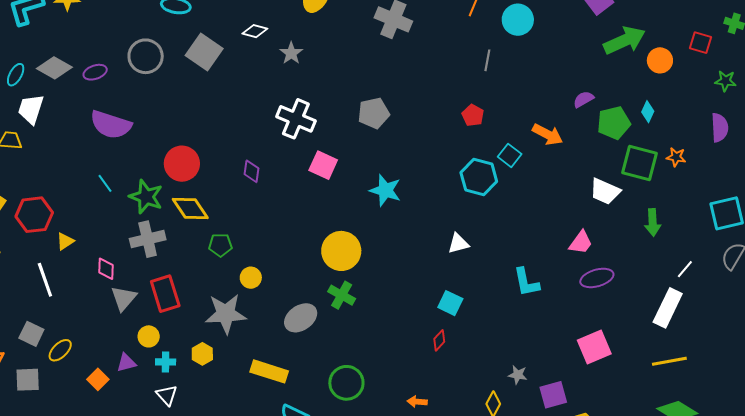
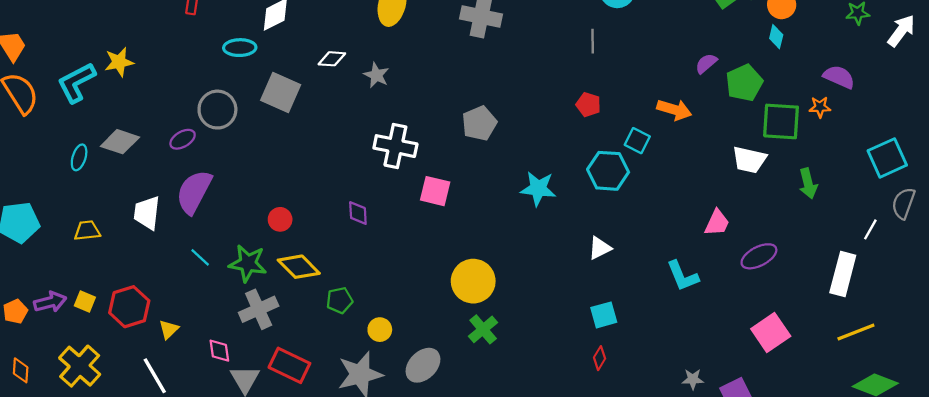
purple ellipse: (95, 72) -> (183, 139), moved
white trapezoid: (31, 109) -> (147, 213), moved
cyan diamond: (648, 112) -> (776, 37), moved
purple semicircle: (111, 125) -> (194, 192), turned 111
purple semicircle: (720, 128) -> (839, 77), moved, turned -52
red circle: (182, 164) -> (280, 219), size x0.6
cyan star: (385, 190) -> (538, 189), moved
pink trapezoid: (581, 243) -> (717, 223), moved
white line: (685, 269) -> (870, 229), moved
red rectangle: (165, 294) -> (289, 365), turned -36
green cross: (342, 295) -> (483, 329), turned 32
cyan square: (450, 303) -> (604, 315), turned -30
gray ellipse: (301, 318) -> (423, 365), moved

